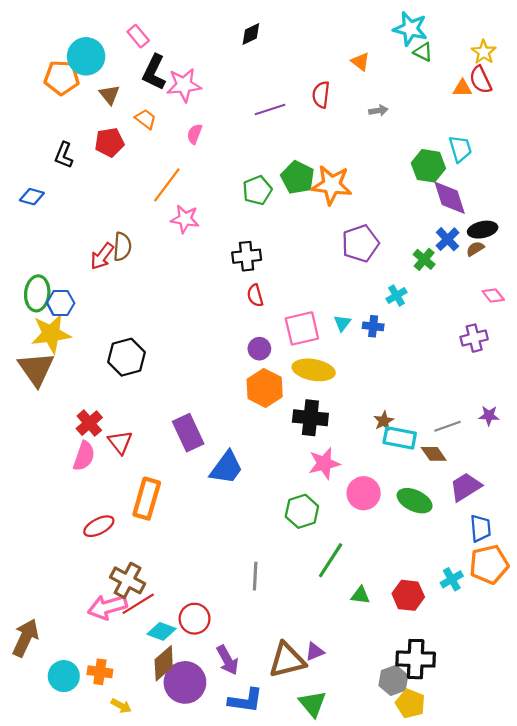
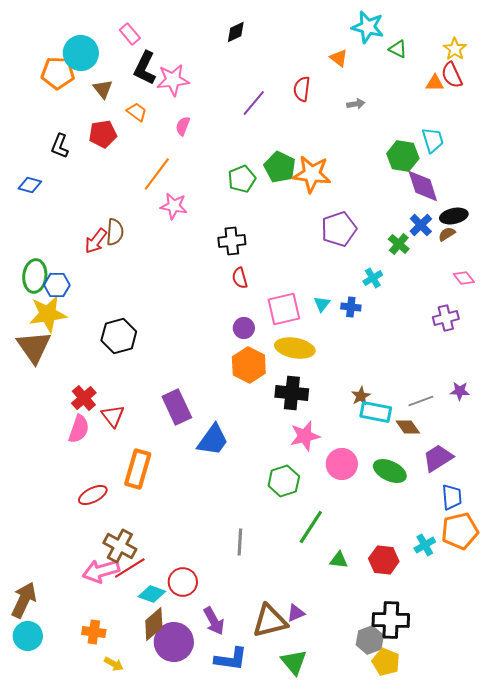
cyan star: (410, 29) -> (368, 27), moved
purple line: (270, 109) -> (254, 103), turned -32
cyan circle: (64, 676) -> (28, 636), moved

